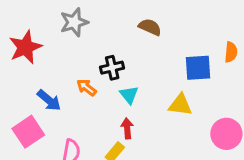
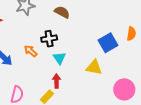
brown semicircle: (150, 27) -> (62, 12), moved
blue square: (198, 68) -> (108, 43), turned -30

